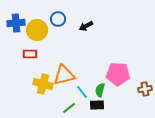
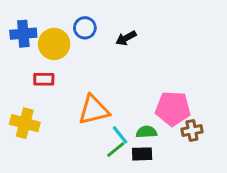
yellow cross: (43, 84) -> (25, 123), moved
brown cross: (145, 89) -> (192, 130), moved
green semicircle: (100, 90) -> (146, 132), turned 72
green line: (69, 108) -> (116, 150), moved

